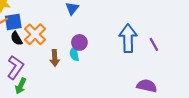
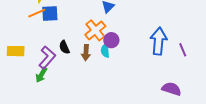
orange cross: (35, 34) -> (95, 30), moved
black semicircle: (16, 38) -> (64, 47), moved
green arrow: (21, 86) -> (41, 75), moved

